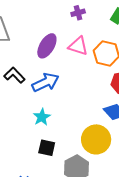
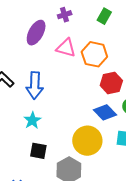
purple ellipse: (47, 46) -> (36, 33), moved
blue arrow: (46, 82) -> (35, 85), turned 120

